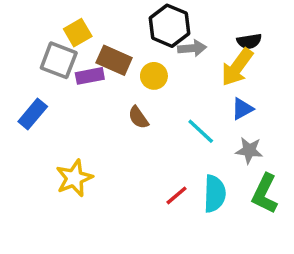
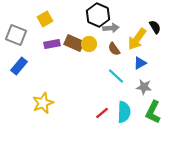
black semicircle: (249, 41) -> (155, 27), moved, turned -112
gray square: (59, 60) -> (16, 35), moved
brown rectangle: (114, 60) -> (74, 43), moved
brown semicircle: (138, 117) -> (114, 49), moved

